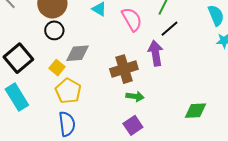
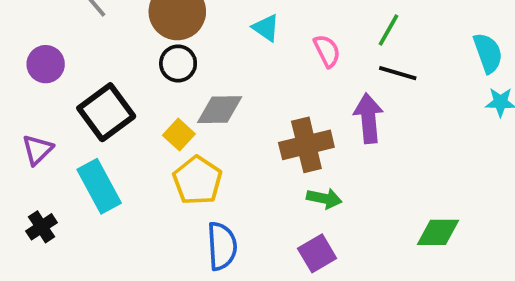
pink semicircle: (132, 19) -> (327, 51), size x0.7
black line: (169, 29) -> (398, 73), turned 54
blue semicircle: (67, 124) -> (222, 246), moved

